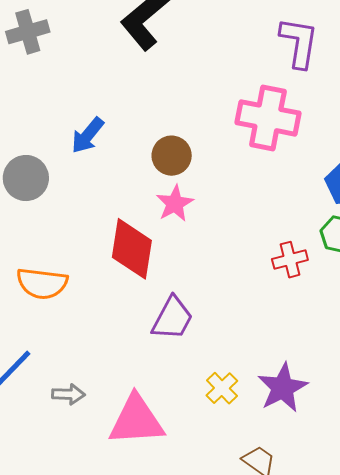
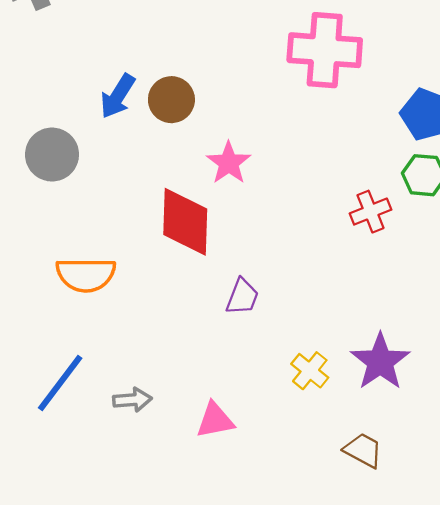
brown circle: (172, 156) -> (171, 100), moved
purple trapezoid: (172, 318) -> (242, 297), size x0.7
pink triangle: (136, 420) -> (215, 420), size x0.6

